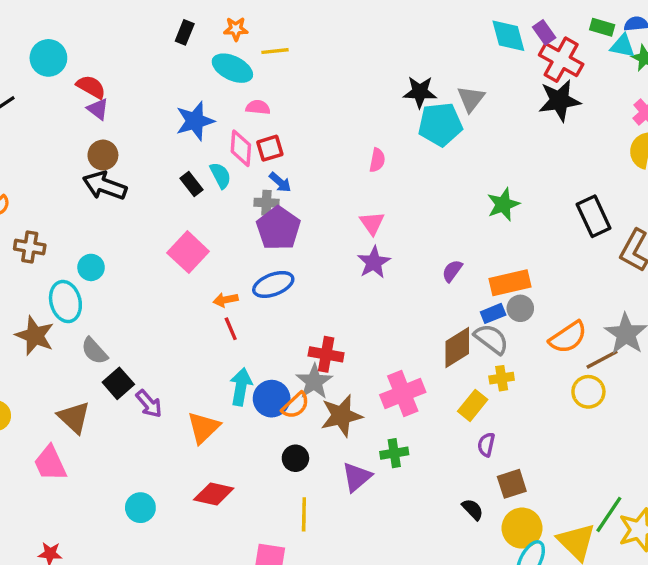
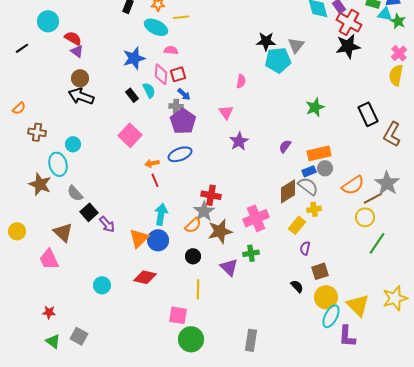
pink triangle: (372, 223) -> (226, 112), moved
blue circle: (272, 399) -> (158, 240), moved
purple triangle: (357, 477) -> (229, 267), turned -36
green line: (609, 514) -> (377, 243), moved

